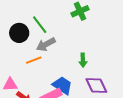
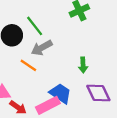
orange line: (34, 60) -> (28, 65), turned 56

